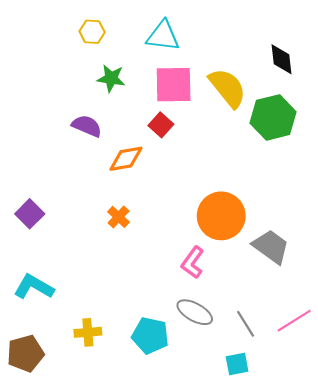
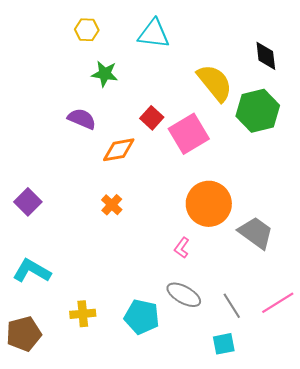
pink square: (174, 85) -> (189, 134), moved, turned -30
pink L-shape: (193, 262) -> (182, 248), size x0.7

